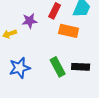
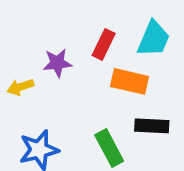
black rectangle: (81, 67) -> (152, 126), moved

